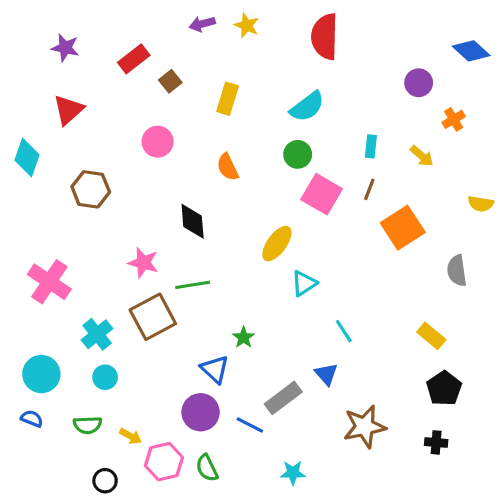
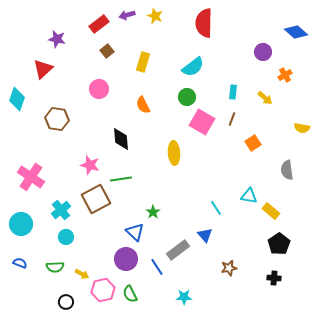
purple star: (65, 48) -> (57, 39), moved
red rectangle: (134, 59) -> (99, 24), moved
orange square: (403, 228) -> (253, 143), size x0.6
yellow ellipse: (277, 244) -> (174, 153), turned -40
cyan triangle: (304, 283) -> (249, 196), moved, turned 42
cyan circle: (41, 374) -> (21, 224), moved
blue line: (250, 425) -> (157, 267), turned 30
brown star: (364, 427) -> (229, 268), size x0.6

